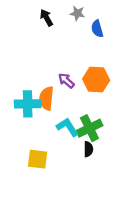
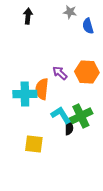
black arrow: (46, 18) -> (28, 16), moved, turned 35
black semicircle: (88, 149) -> (69, 128), moved

